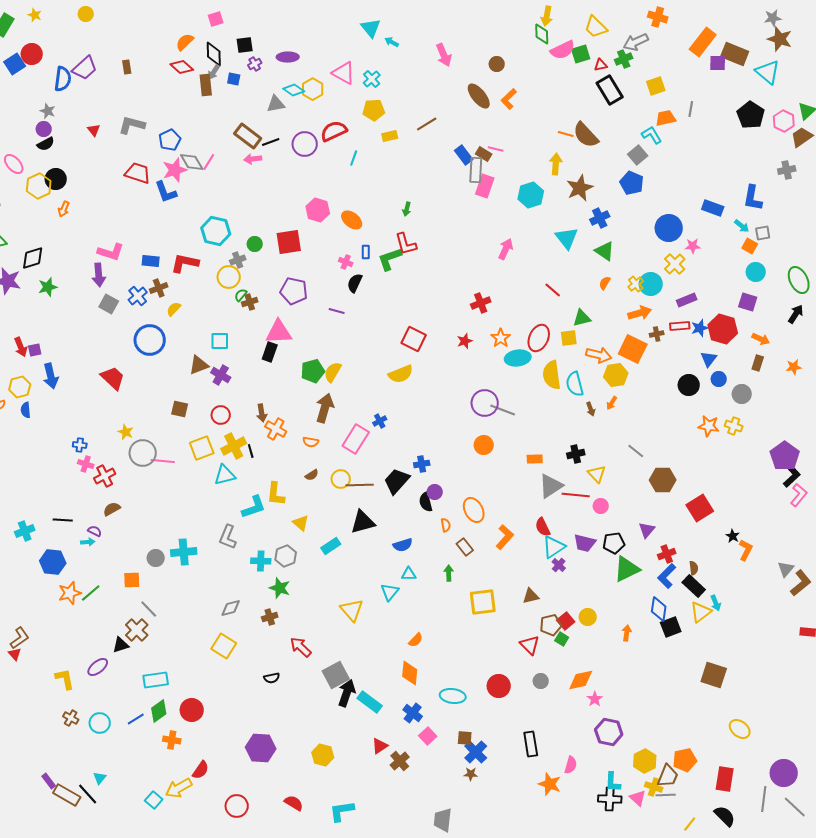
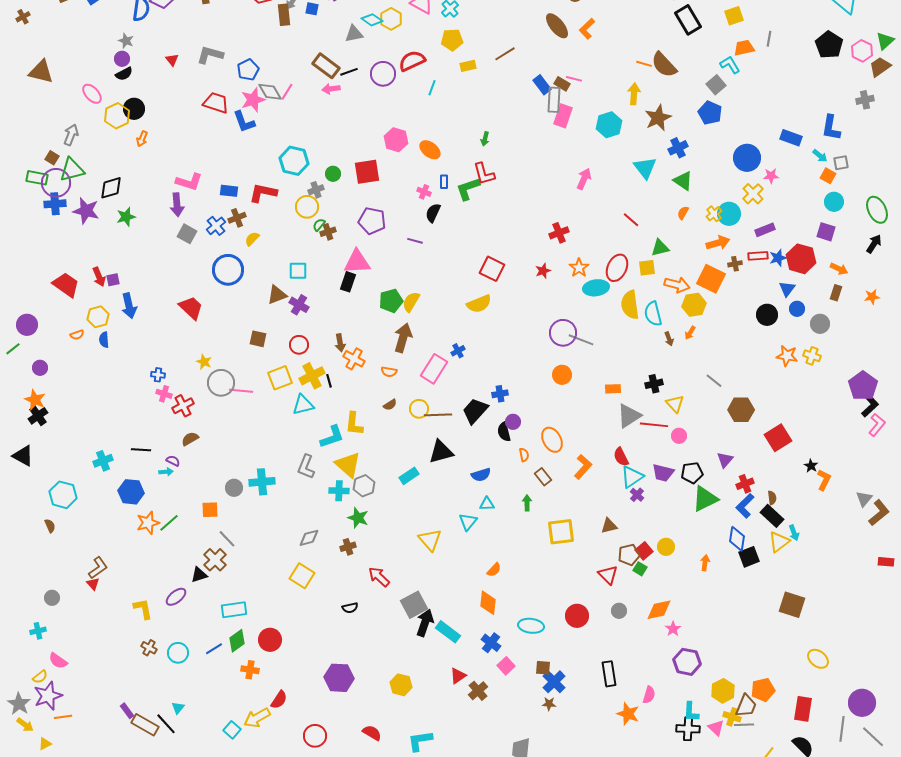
yellow triangle: (301, 523) -> (348, 465), moved, size x1.6

